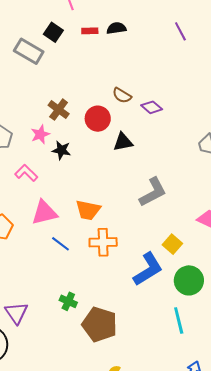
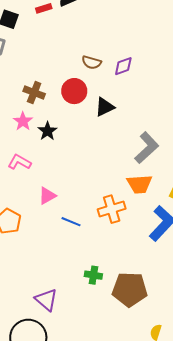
purple diamond: (152, 107) -> (123, 66), turned -45
black star: (61, 150) -> (47, 131), turned -30
orange trapezoid: (88, 210) -> (139, 184), moved
pink triangle: (44, 213) -> (47, 196), size x0.7

